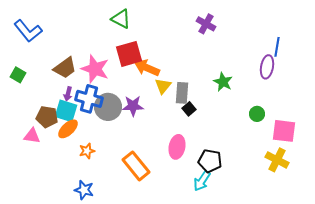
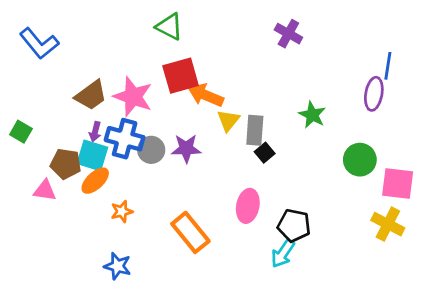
green square: (18, 75) -> (21, 132), moved
gray circle: (108, 107) -> (151, 150), size x0.7
green circle: (257, 114) -> (360, 160), size x1.5

